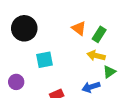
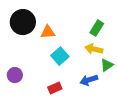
orange triangle: (79, 28) -> (48, 32), moved, turned -42
cyan square: (44, 60) -> (60, 56), moved, turned -30

